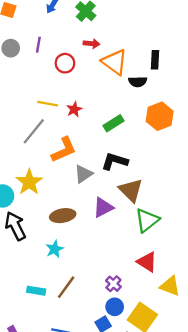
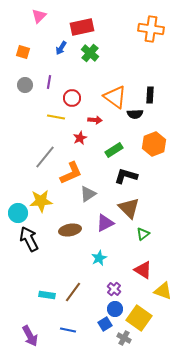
red arrow: (92, 44) -> (95, 120), moved
yellow line: (48, 104) -> (56, 117), moved
black L-shape: (115, 161) -> (126, 176), moved
yellow star: (29, 182) -> (41, 201), turned 30
green triangle: (147, 220) -> (143, 234), size x0.6
cyan star: (55, 249) -> (99, 258), moved

